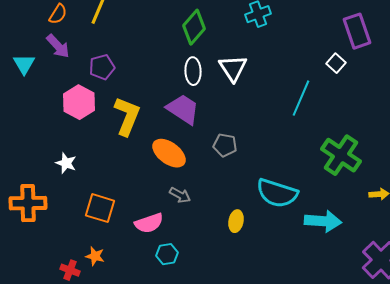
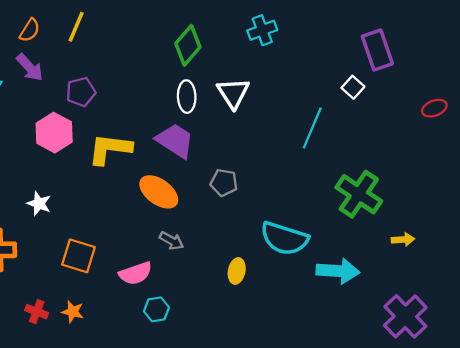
yellow L-shape: (127, 116) -> (110, 149), turned -105
red cross: (70, 270) -> (37, 312), moved

